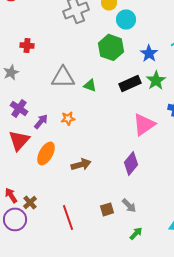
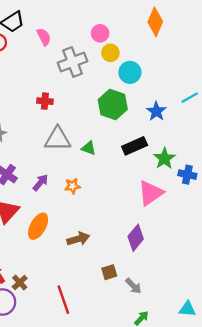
red cross: (27, 45) -> (45, 101), moved
green star: (156, 80) -> (164, 158), moved
orange star: (68, 118) -> (73, 186), moved
purple arrow: (41, 121) -> (40, 183), moved
brown square: (107, 209) -> (109, 272), moved

